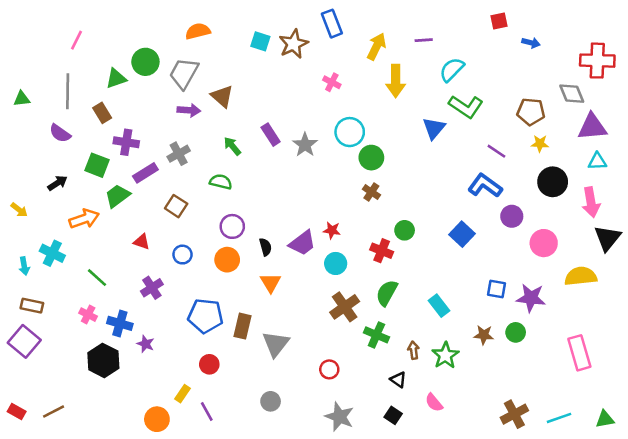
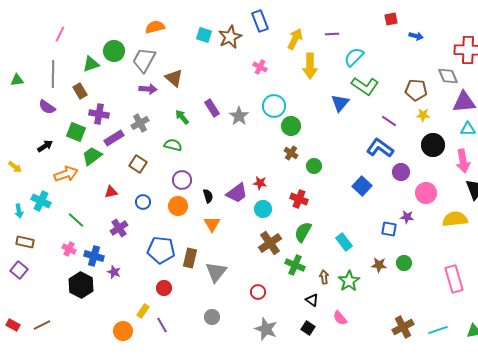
green circle: (405, 230) -> (314, 166), moved
red triangle: (142, 242) -> (111, 192), turned -32
purple star: (531, 298) -> (407, 217), moved, size x0.6
purple square: (24, 341) -> (19, 270), size x0.7

